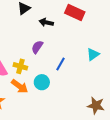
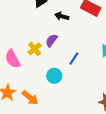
yellow cross: (20, 66) -> (35, 49), moved, turned 32
orange arrow: (20, 86) -> (30, 98), moved

